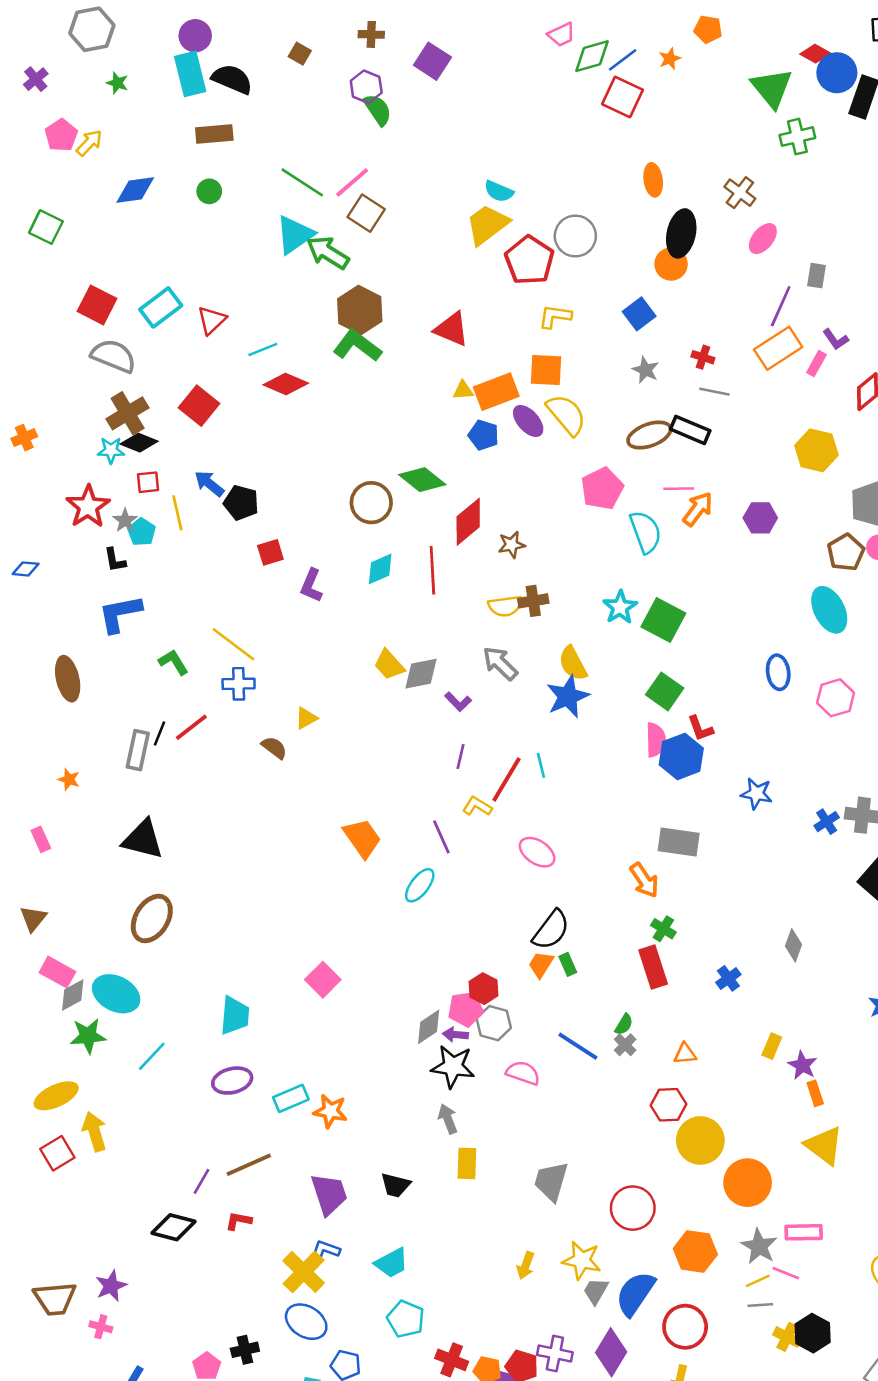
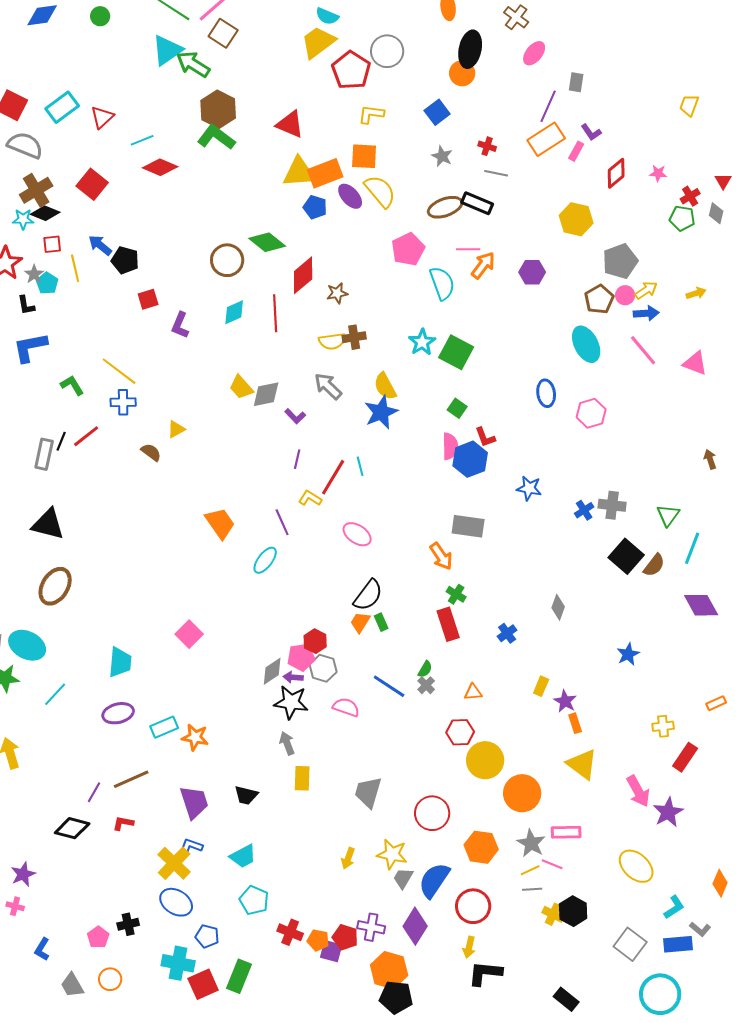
yellow triangle: (463, 390) -> (299, 172), size x2.0
green square: (665, 691) -> (457, 408), size x0.7

